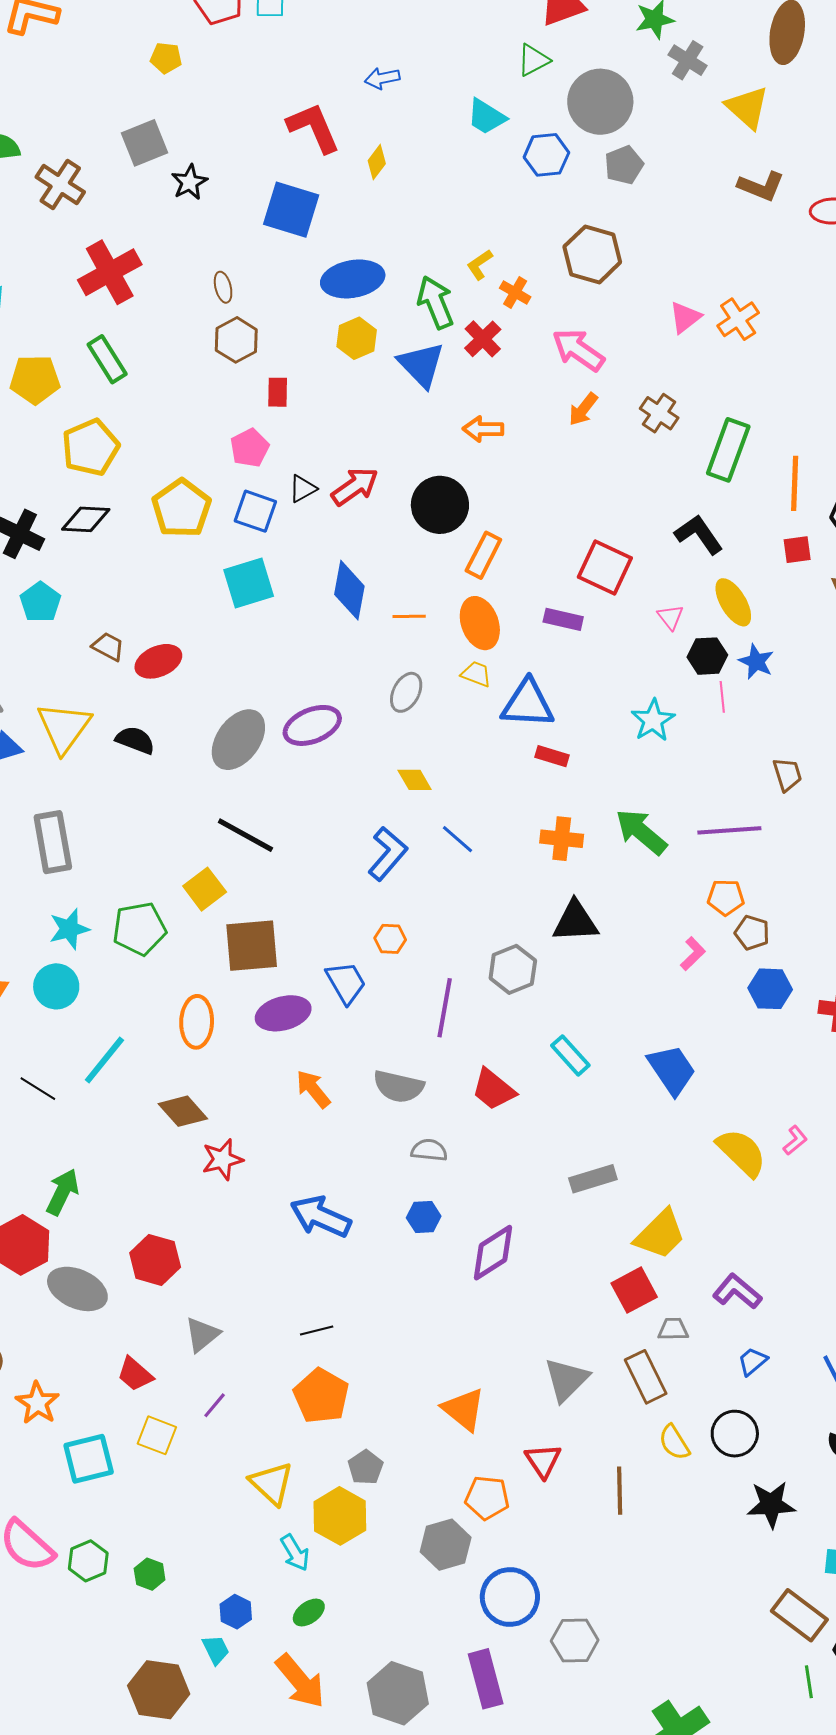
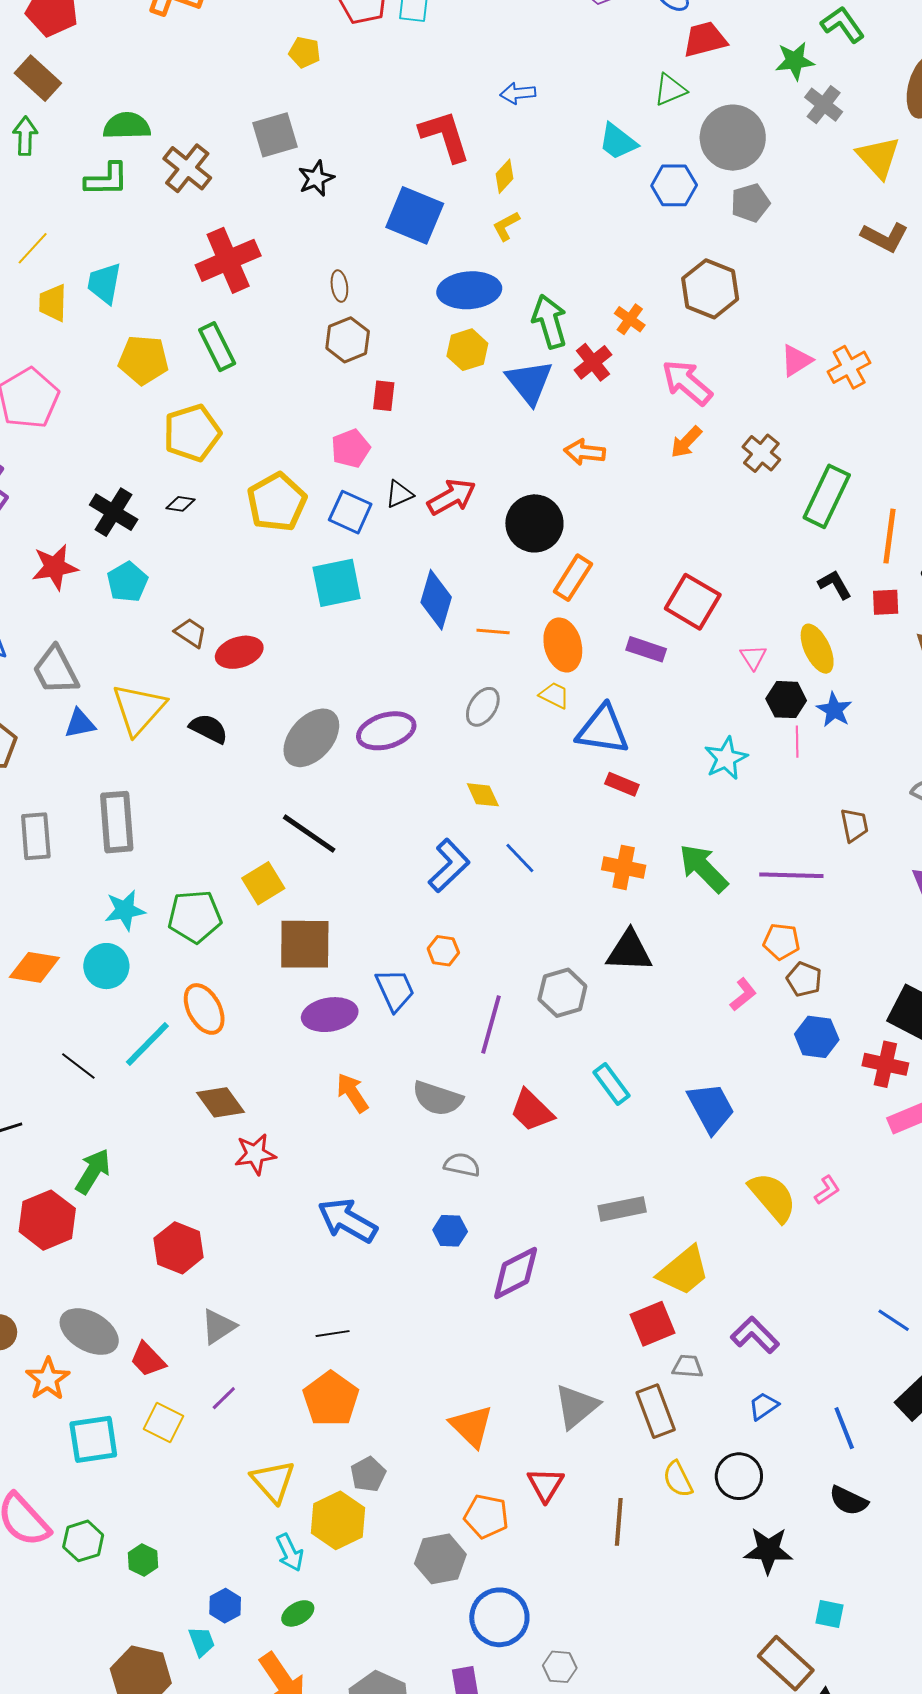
yellow L-shape: (480, 265) -> (506, 226), moved
black diamond: (86, 519) -> (180, 504), size x0.6
black L-shape: (699, 534) -> (835, 585), moved, size x0.7
orange ellipse: (197, 1022) -> (204, 1009), moved, turned -36
gray ellipse: (77, 1289) -> (89, 1332), moved
gray hexagon: (575, 1640) -> (560, 1667), size x0.7

